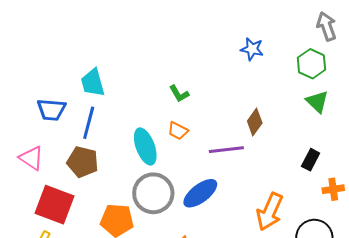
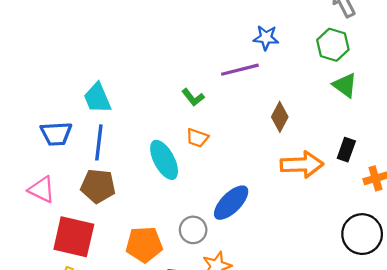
purple line: (226, 150) -> (240, 70), moved
gray circle: (153, 193) -> (193, 230), moved, size x0.6
orange arrow: (270, 212) -> (302, 165), moved, turned -108

